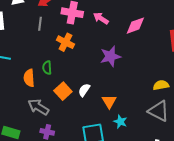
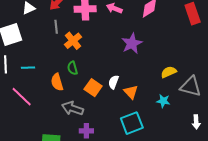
orange cross: (65, 42) -> (73, 41), moved, turned 36
yellow semicircle: (161, 85) -> (169, 72), moved
orange triangle: (109, 101) -> (131, 92), moved
cyan star: (120, 122) -> (163, 101), moved

